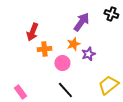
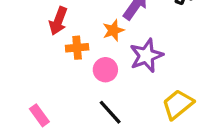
orange star: (73, 44) -> (113, 30), moved
purple star: (88, 54) -> (146, 56), size x1.5

